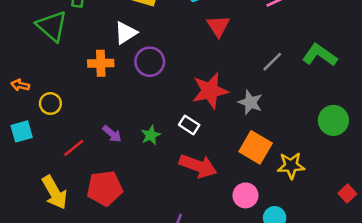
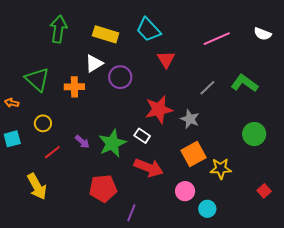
green triangle: (52, 26) -> (37, 79), moved
purple circle: (150, 62) -> (120, 77), moved
yellow circle: (50, 104) -> (43, 123), moved
green star: (151, 135) -> (112, 143), size x1.8
orange square: (256, 147) -> (193, 154), turned 30
red pentagon: (105, 188) -> (103, 188), moved

